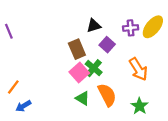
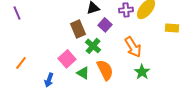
pink square: (79, 73) -> (67, 59), moved
blue arrow: (23, 106) -> (49, 80), moved, turned -40
green star: (139, 106) -> (142, 72), moved

